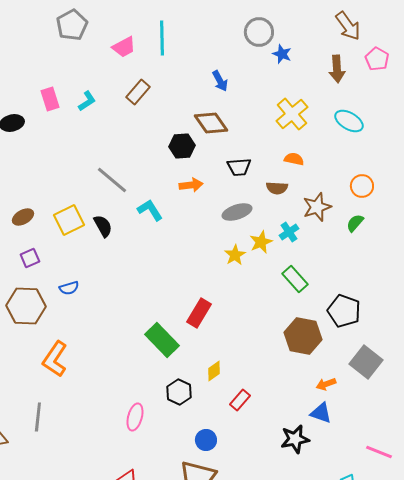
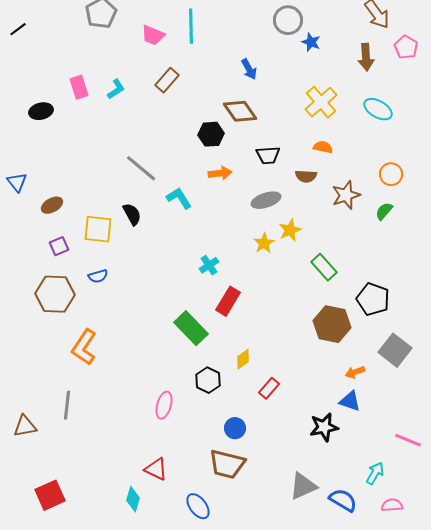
pink trapezoid: (124, 47) -> (153, 35), turned 50
yellow square: (69, 220) -> (98, 229), moved, turned 32
cyan cross: (289, 232) -> (209, 265), moved

